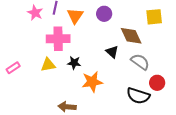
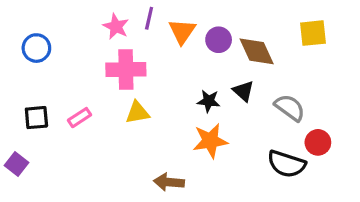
purple circle: (104, 14) -> (219, 40), moved
brown diamond: (131, 36) -> (257, 51), moved
pink cross: (58, 39) -> (126, 70), moved
black star: (74, 63) -> (209, 101), moved

